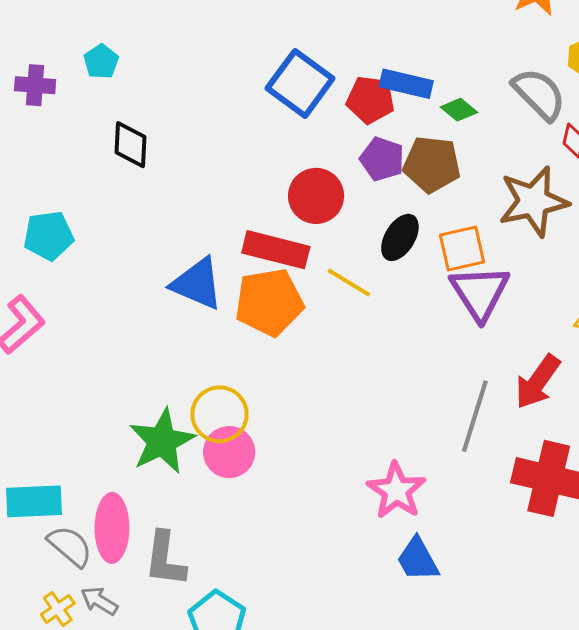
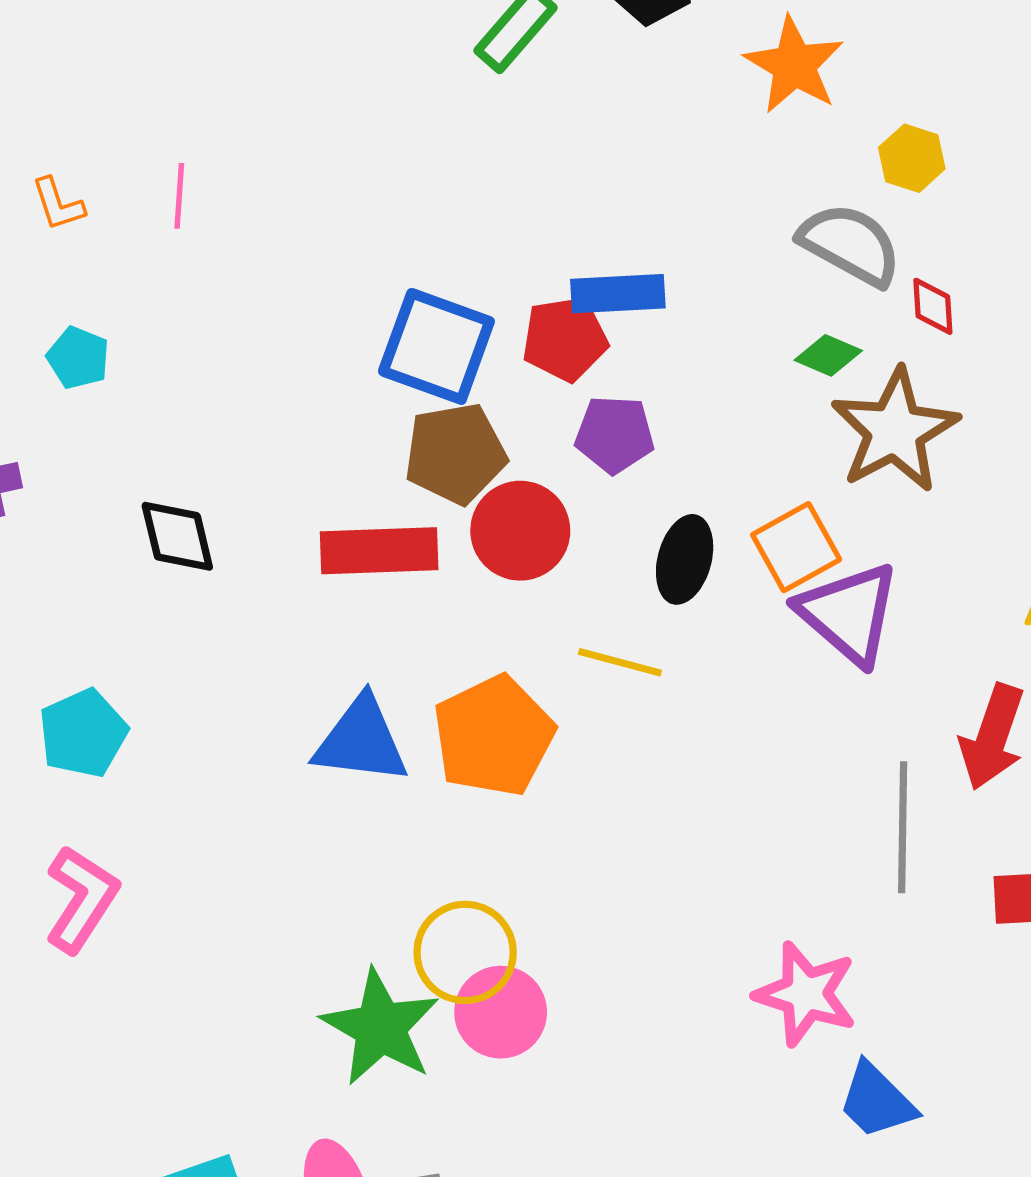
cyan pentagon: (101, 61) -> (78, 358), moved
green diamond: (459, 110) -> (828, 355), moved
brown pentagon: (432, 164) -> (455, 454), moved
red rectangle: (276, 250) -> (379, 551), moved

